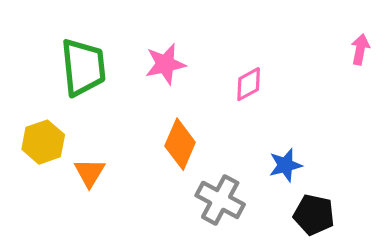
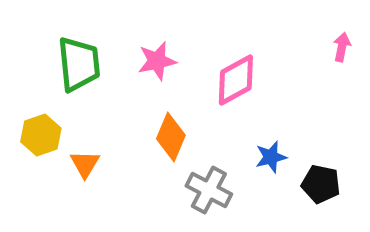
pink diamond: (249, 84) -> (236, 80), size x1.6
black pentagon: (314, 215) -> (321, 184), moved

